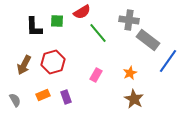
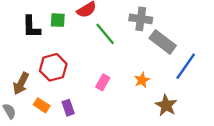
brown arrow: (24, 65) -> (21, 83), moved
orange rectangle: (43, 95) -> (42, 105), turned 56
brown star: (134, 99) -> (166, 105), moved

